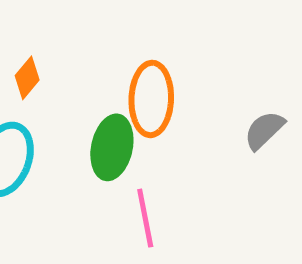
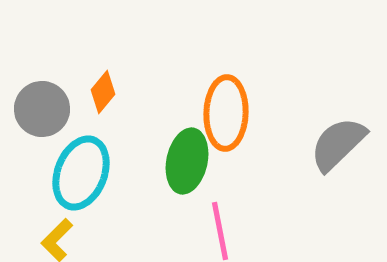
gray semicircle: (264, 130) -> (338, 144), size x1.4

